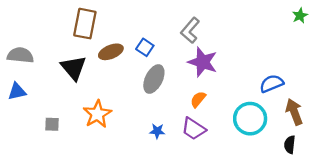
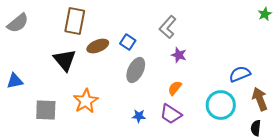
gray semicircle: (20, 55) -> (18, 23), moved, turned 135
purple star: (203, 62) -> (179, 55), size x0.6
gray square: (52, 124) -> (46, 110), size x1.6

